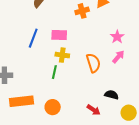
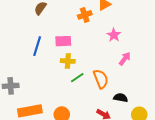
pink star: (117, 37) -> (114, 35), moved
orange semicircle: (93, 63) -> (101, 79), moved
green line: (54, 72) -> (77, 78), moved, turned 48

